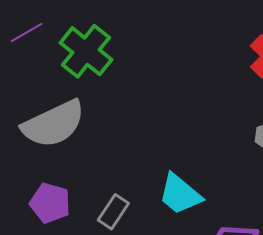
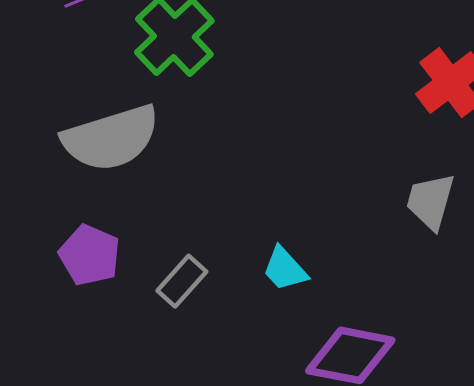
cyan trapezoid: (180, 194) -> (285, 269), size x0.7

